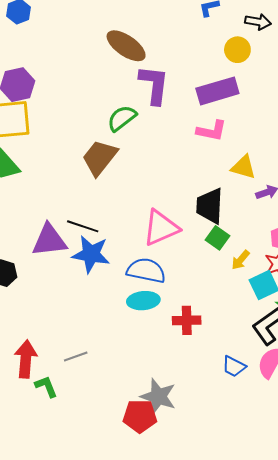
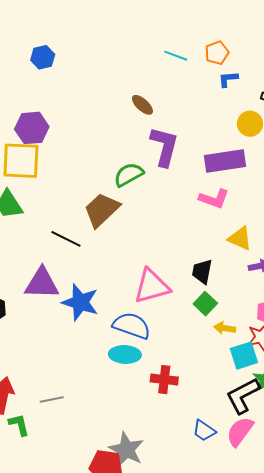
brown ellipse: (126, 46) -> (142, 105), size x0.6
black trapezoid: (210, 206) -> (202, 271), size x0.7
black line: (83, 226) -> (66, 239), moved
yellow arrow: (240, 260) -> (225, 328), turned 50

